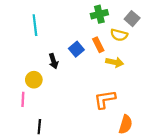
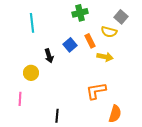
green cross: (99, 14) -> (80, 13), moved
pink line: (23, 99) -> (20, 99), moved
black line: (39, 127) -> (57, 116), moved

